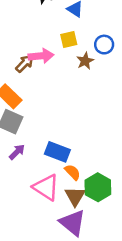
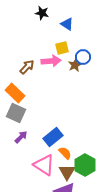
blue circle: (104, 45) -> (83, 57), moved
pink arrow: (41, 56) -> (51, 61), moved
blue rectangle: (57, 152) -> (53, 137), turned -60

